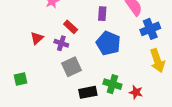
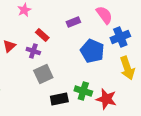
purple rectangle: (102, 14) -> (73, 22), turned 64
blue pentagon: (108, 43) -> (92, 51), moved
red star: (136, 92) -> (106, 99), size x1.5

